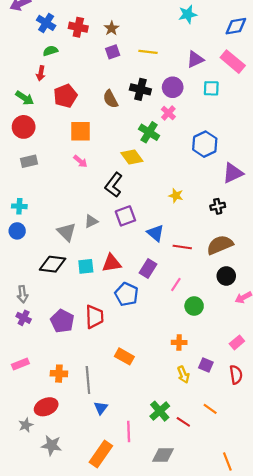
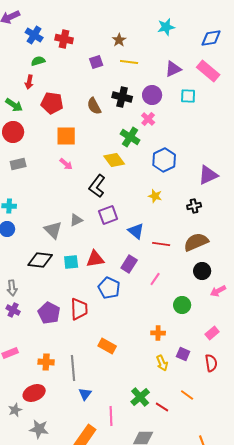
brown star: (112, 28) -> (119, 40), moved
red pentagon: (65, 96) -> (52, 103), turned 30
blue hexagon: (205, 144) -> (164, 160), moved
green circle: (194, 306) -> (182, 305), moved

